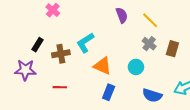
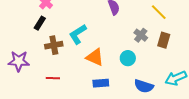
yellow line: (150, 20) -> (159, 12), moved
black rectangle: (38, 45) -> (40, 23), moved
blue rectangle: (109, 92) -> (101, 83), turned 63

